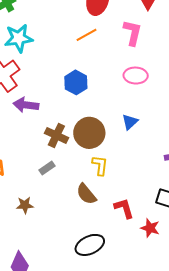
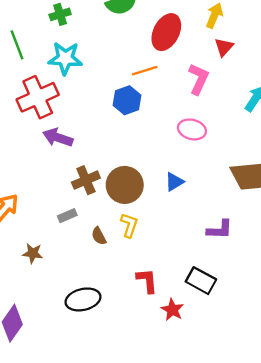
blue hexagon: (76, 82) -> (127, 100), moved
brown cross: (56, 135) -> (86, 180), turned 30
brown semicircle: (86, 194) -> (99, 236), moved, size x0.7
black ellipse: (90, 245) -> (83, 299), moved

